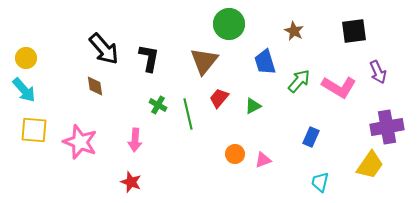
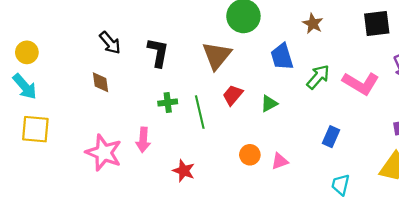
black arrow: (104, 49) -> (110, 43), size x0.7
green cross: (158, 105) -> (168, 103), turned -36
pink star: (80, 142) -> (104, 153), moved
red star: (131, 182) -> (184, 171), moved

